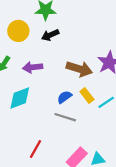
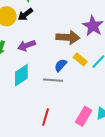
black arrow: (50, 35) -> (25, 14), moved
gray line: (65, 117) -> (53, 80), moved

